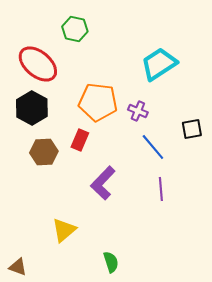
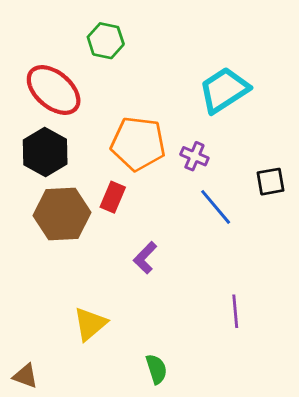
brown hexagon: (44, 152) -> (62, 214), size x1.4
purple L-shape: (103, 183) -> (145, 258), size x0.7
purple line: (161, 189) -> (235, 311), moved

